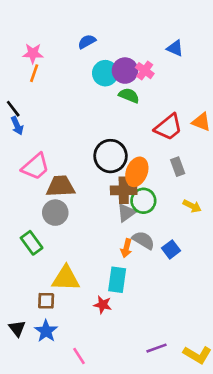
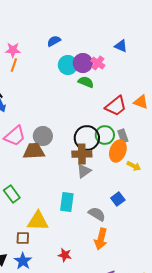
black circle: (111, 156) -> (87, 138), moved
orange ellipse: (137, 172) -> (118, 151), moved
green circle: (143, 201) -> (105, 135), moved
gray circle: (55, 213) -> (43, 136), moved
gray semicircle: (143, 240) -> (97, 214), moved
orange arrow: (126, 248) -> (101, 239), moved, size x1.5
cyan rectangle: (117, 280) -> (67, 202), moved
red star: (103, 305) -> (65, 255), moved

